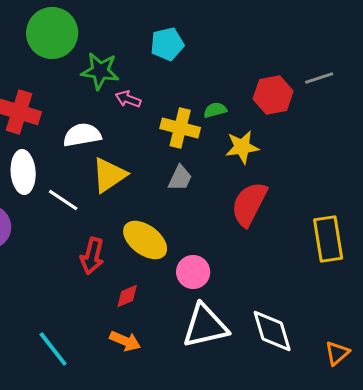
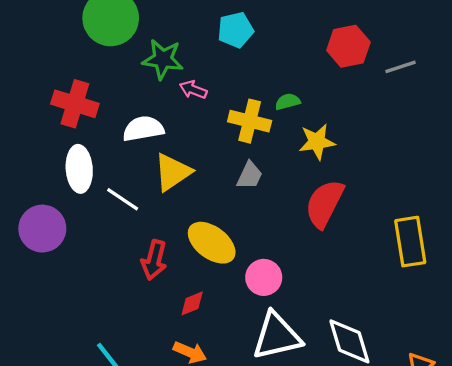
red hexagon: (273, 95) -> (348, 46), moved

